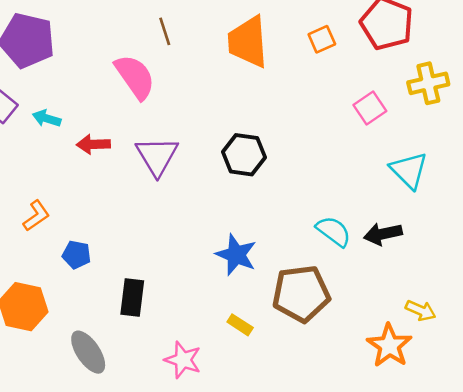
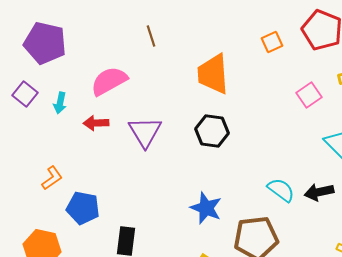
orange trapezoid: (248, 42) -> (213, 74), moved
pink semicircle: (135, 77) -> (109, 81), moved, turned -84
cyan arrow: (47, 118) -> (60, 103), turned -95
blue pentagon: (76, 255) -> (83, 208), size x1.5

